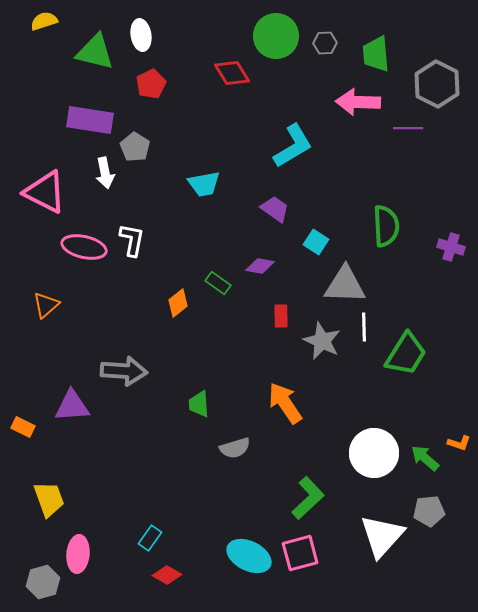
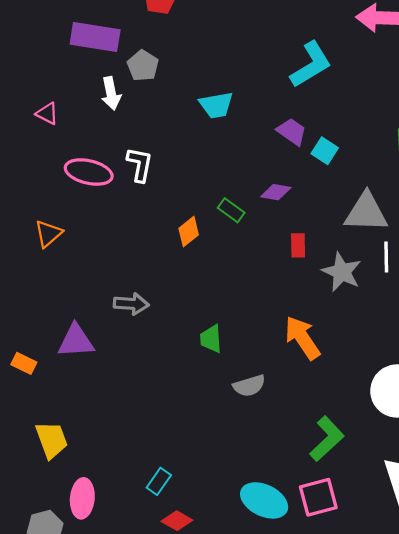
pink triangle: (45, 192) -> (47, 114), size x0.5
cyan square: (316, 242) -> (325, 151), moved
gray arrow: (124, 371) -> (131, 304), size x0.7

